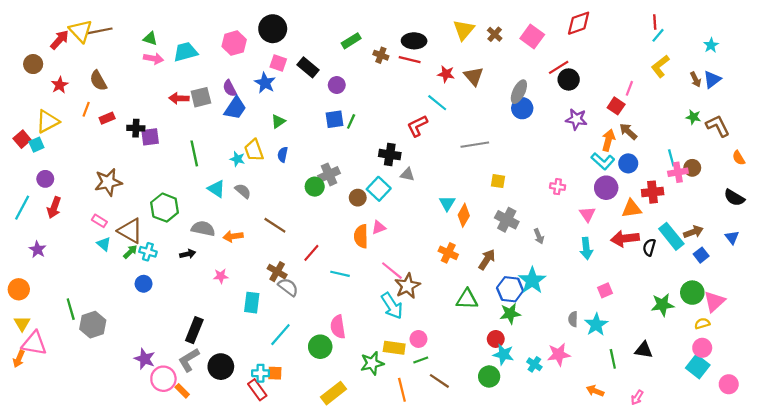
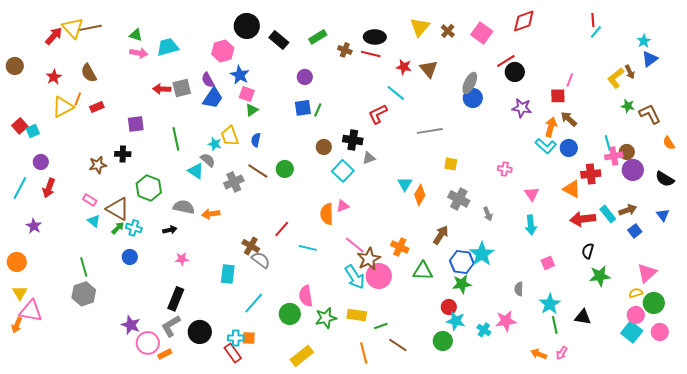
pink hexagon: (234, 43) -> (223, 51), moved
pink square: (278, 63) -> (247, 94), moved
brown circle: (33, 64) -> (15, 66), moved
yellow L-shape: (660, 66) -> (616, 78), moved
black rectangle: (308, 67) -> (279, 40), moved
blue triangle: (712, 79) -> (650, 59), moved
red square: (616, 106) -> (558, 96), turned -35
yellow triangle: (47, 121) -> (63, 107), moved
black cross: (136, 128) -> (123, 154), moved
gray cross: (329, 174) -> (234, 182), moved
gray triangle: (407, 174) -> (369, 158), turned -32
brown star: (108, 182) -> (98, 165), size x0.7
purple circle: (606, 188) -> (633, 170), moved
gray semicircle: (243, 191) -> (208, 160), moved
brown circle: (358, 198) -> (324, 147), moved
orange triangle: (632, 209) -> (572, 189), turned 36
brown line: (275, 225) -> (258, 171), moved
cyan rectangle: (671, 236) -> (608, 214), size x0.7
red arrow: (625, 238) -> (583, 219), moved
black semicircle: (649, 247) -> (588, 251), moved
orange cross: (448, 253) -> (400, 247), moved
pink star: (221, 276) -> (182, 259), moved
green circle: (692, 293) -> (654, 303), moved
green line: (71, 309) -> (84, 267), moved
cyan star: (596, 325) -> (550, 304), moved
pink circle: (418, 339) -> (379, 276), moved, size x1.6
green star: (372, 363) -> (326, 318), moved
pink circle: (729, 384) -> (660, 332), moved
orange rectangle: (182, 391) -> (165, 354), turned -72
pink arrow: (637, 397) -> (562, 353), moved

